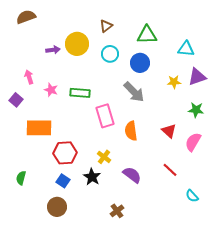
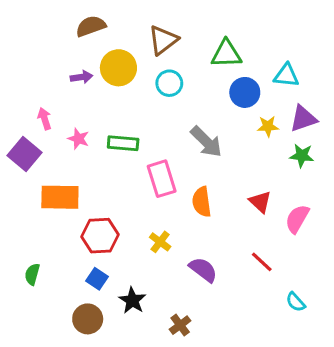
brown semicircle: (26, 17) -> (91, 26), moved
brown triangle: (106, 26) -> (163, 40), size x1.5
blue circle: (140, 63) -> (245, 92), moved
purple square: (16, 100) -> (24, 154), size x1.5
green star: (196, 110) -> (302, 156), moved
black star: (92, 177) -> (132, 300), moved

